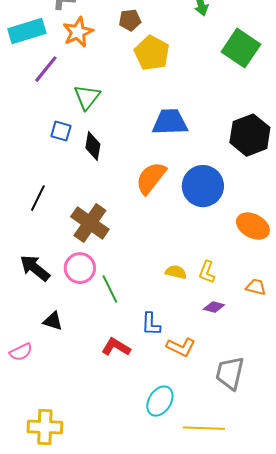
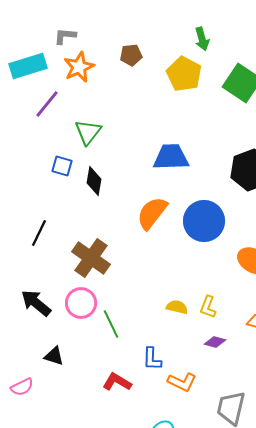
yellow pentagon: (152, 53) -> (184, 74), moved

